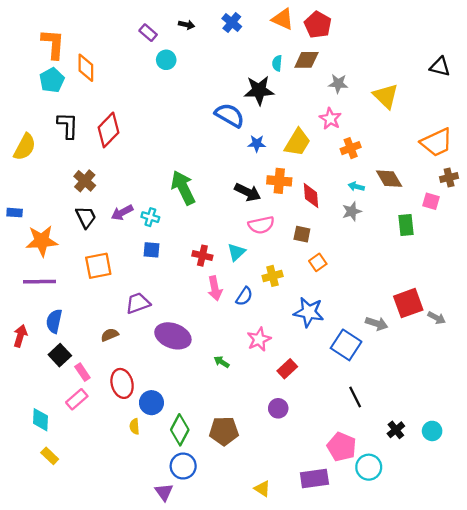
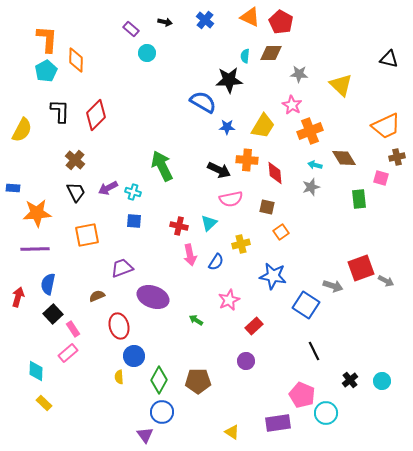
orange cross: (351, 148) -> (310, 131), size x1.4
red ellipse: (122, 383) -> (119, 326), moved

